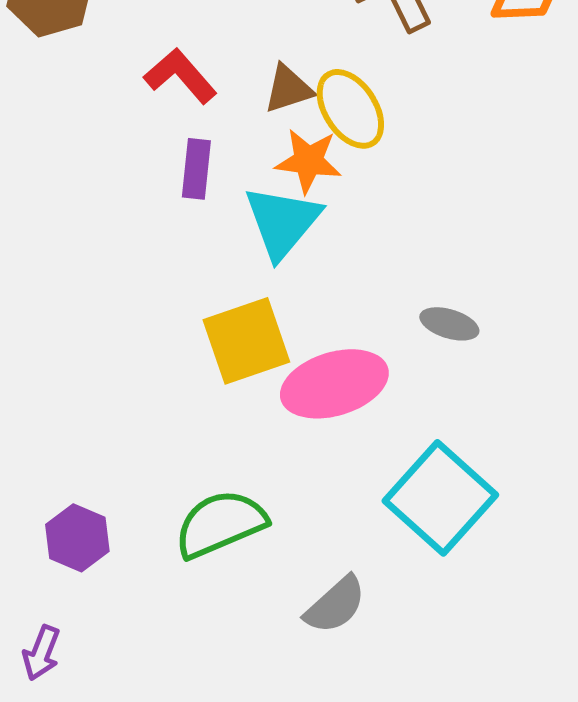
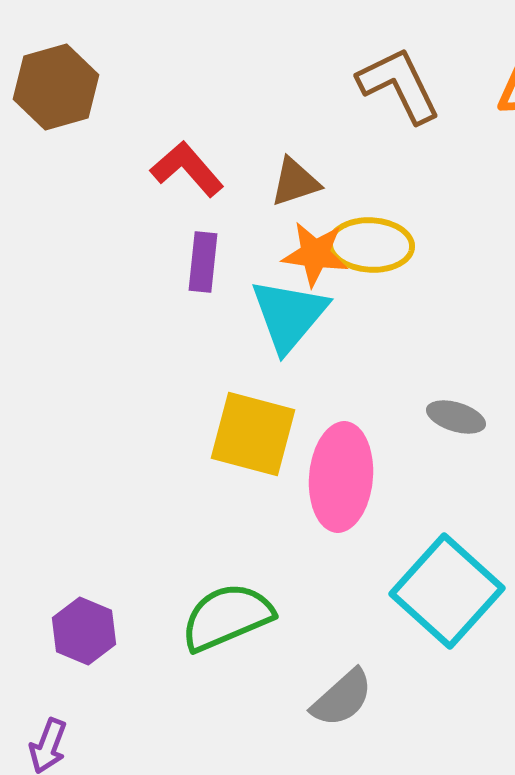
yellow ellipse: (350, 109) -> (371, 245), moved, turned -54
yellow square: (246, 341) -> (253, 434), turned 34
pink ellipse: (334, 384) -> (341, 477), turned -68

